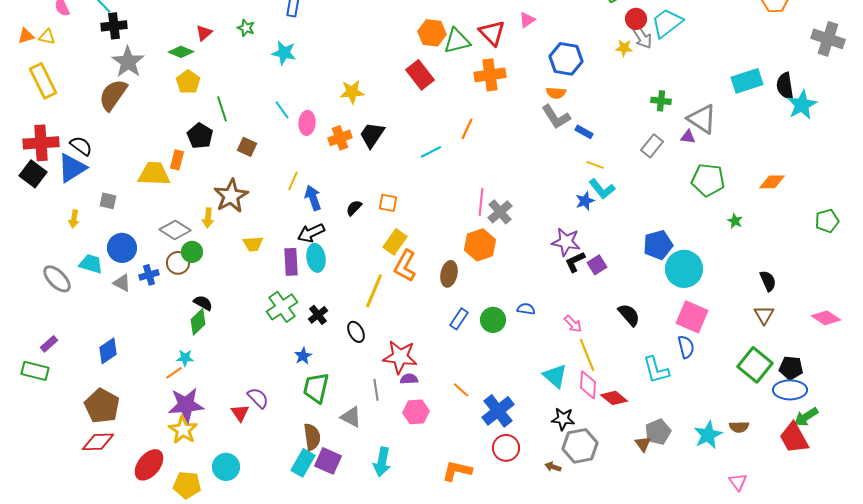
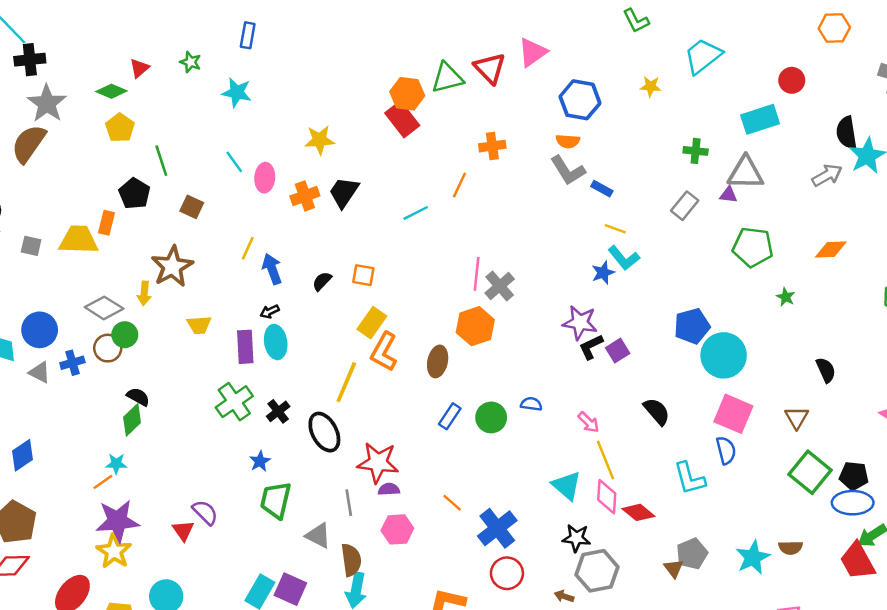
red circle: (636, 19) -> (792, 80), moved
pink triangle: (527, 20) -> (533, 52), size x1.5
orange hexagon: (432, 33) -> (407, 94), moved
gray arrow: (642, 37) -> (827, 175), moved, turned -85
orange cross: (490, 75) -> (492, 146), moved, size x0.7
cyan rectangle: (747, 81) -> (760, 119), moved
gray triangle: (702, 119) -> (745, 173), turned -32
gray square: (108, 201) -> (31, 246), moved
black arrow: (311, 233) -> (270, 312), size x0.6
brown triangle: (764, 315) -> (797, 417), moved
black ellipse: (356, 332) -> (324, 432), size x1.5
brown semicircle: (312, 437) -> (351, 560), moved

